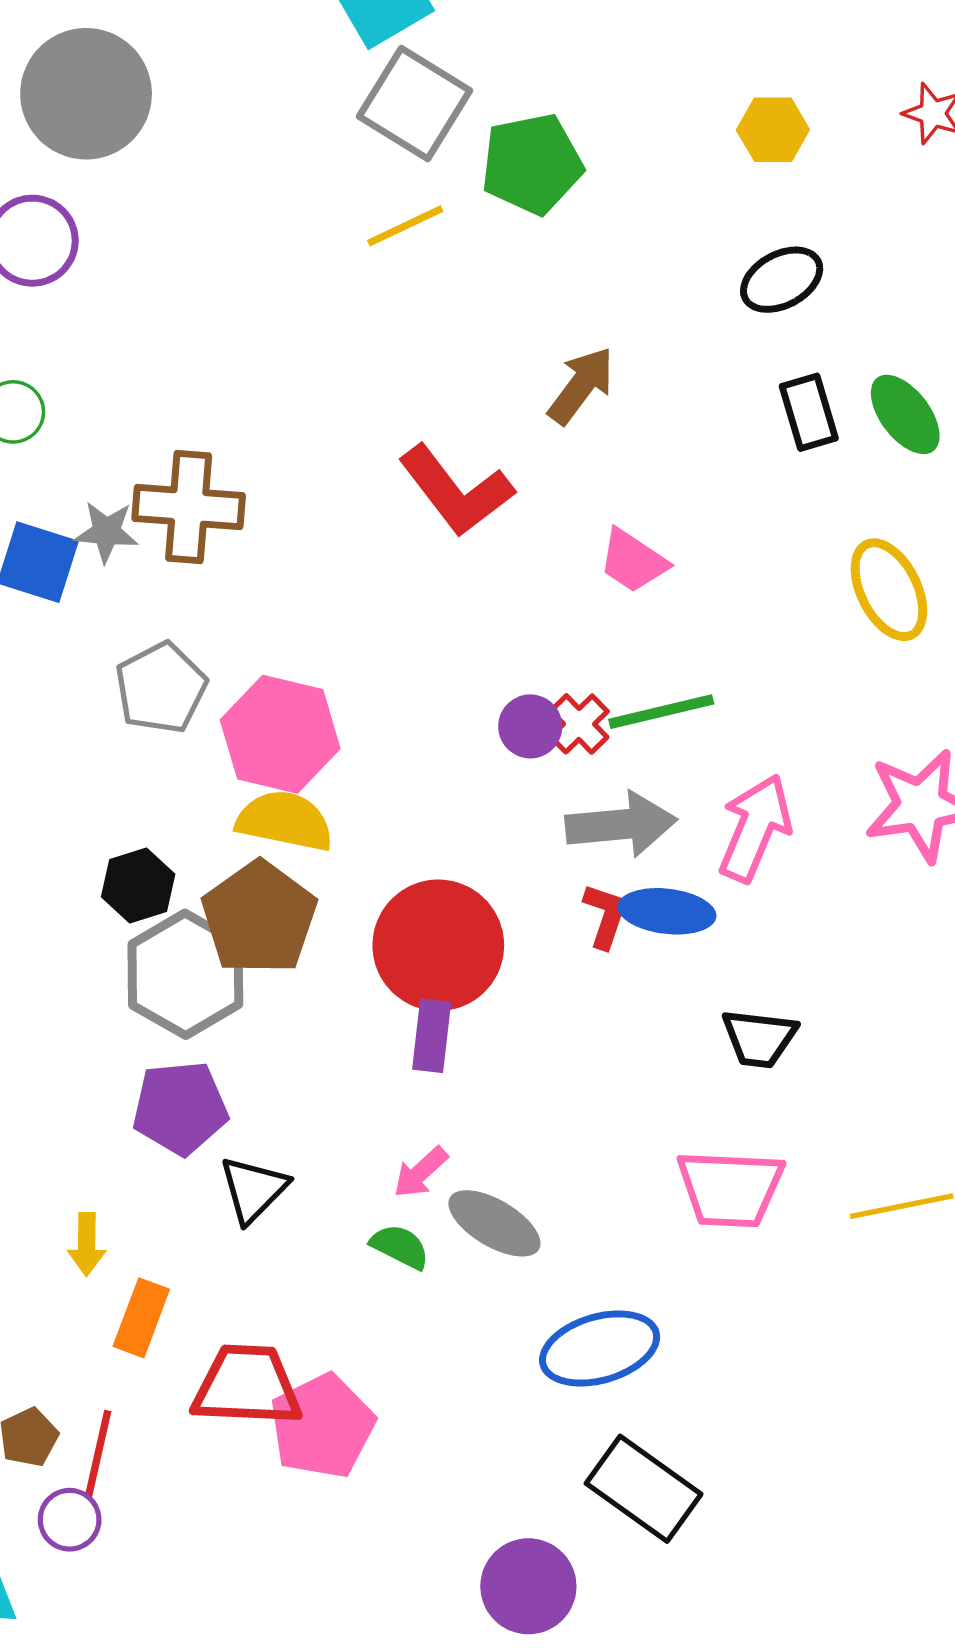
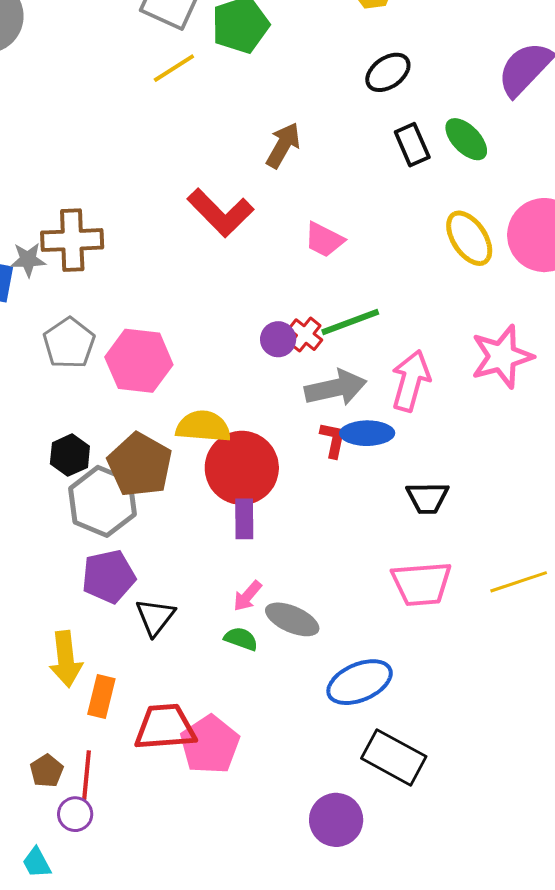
yellow semicircle: (285, 821) -> (203, 426), moved
yellow arrow: (87, 1244) -> (66, 659), size x1.6

